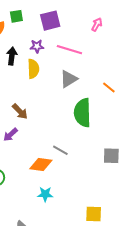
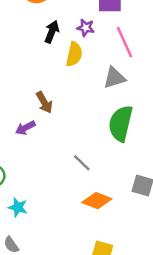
pink line: (69, 50) -> (124, 42), turned 35
orange diamond: (41, 165) -> (97, 201), moved
cyan star: (45, 194) -> (18, 207), moved

